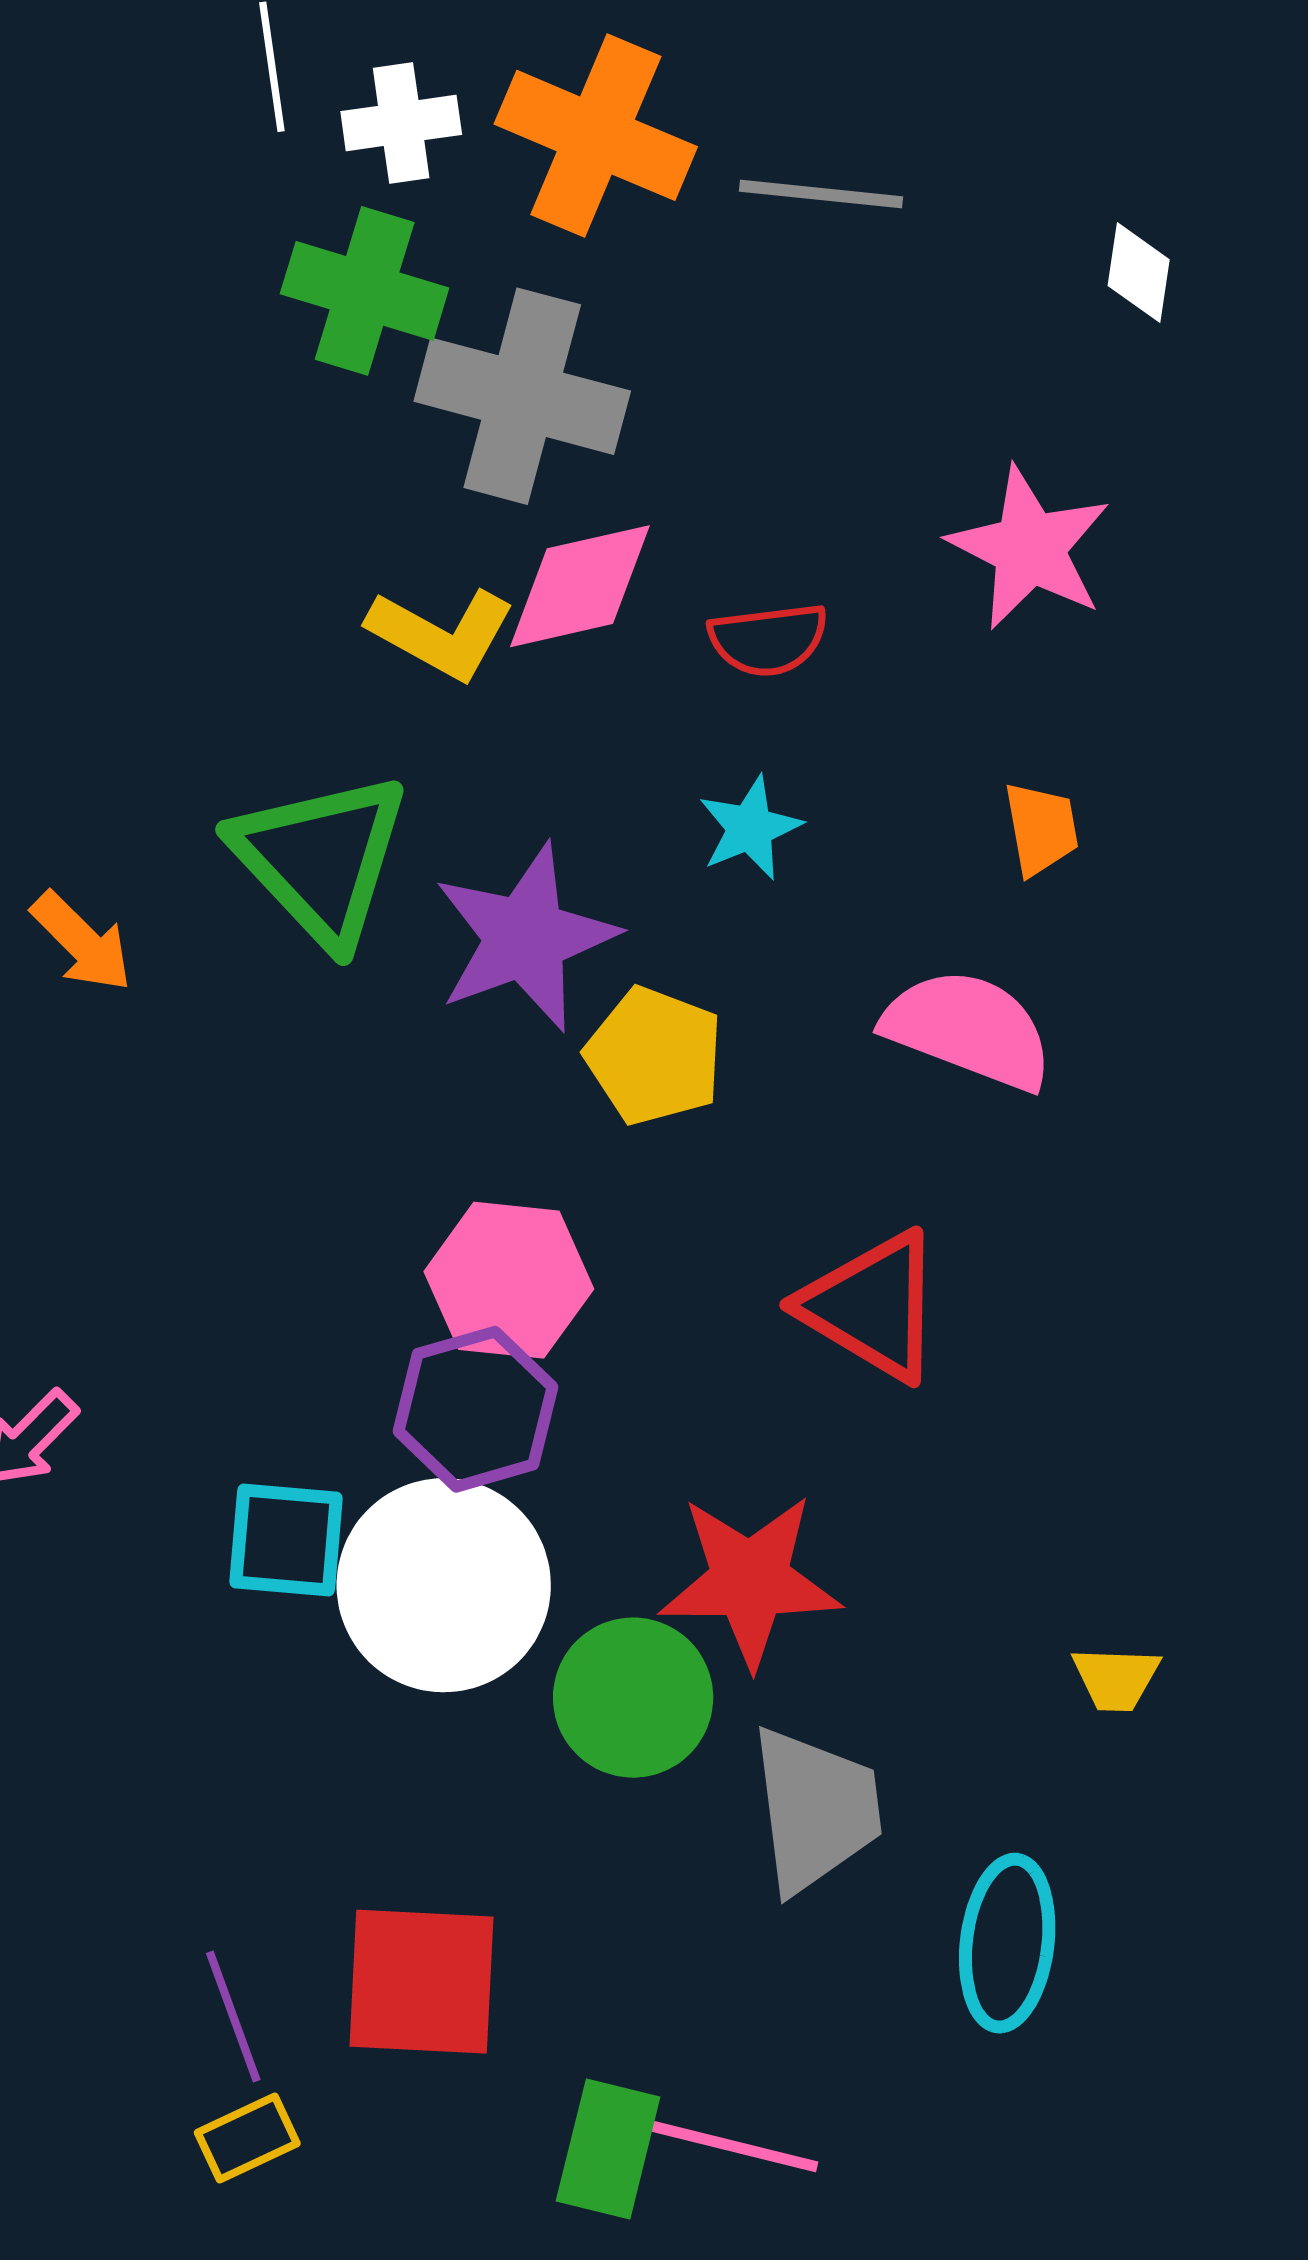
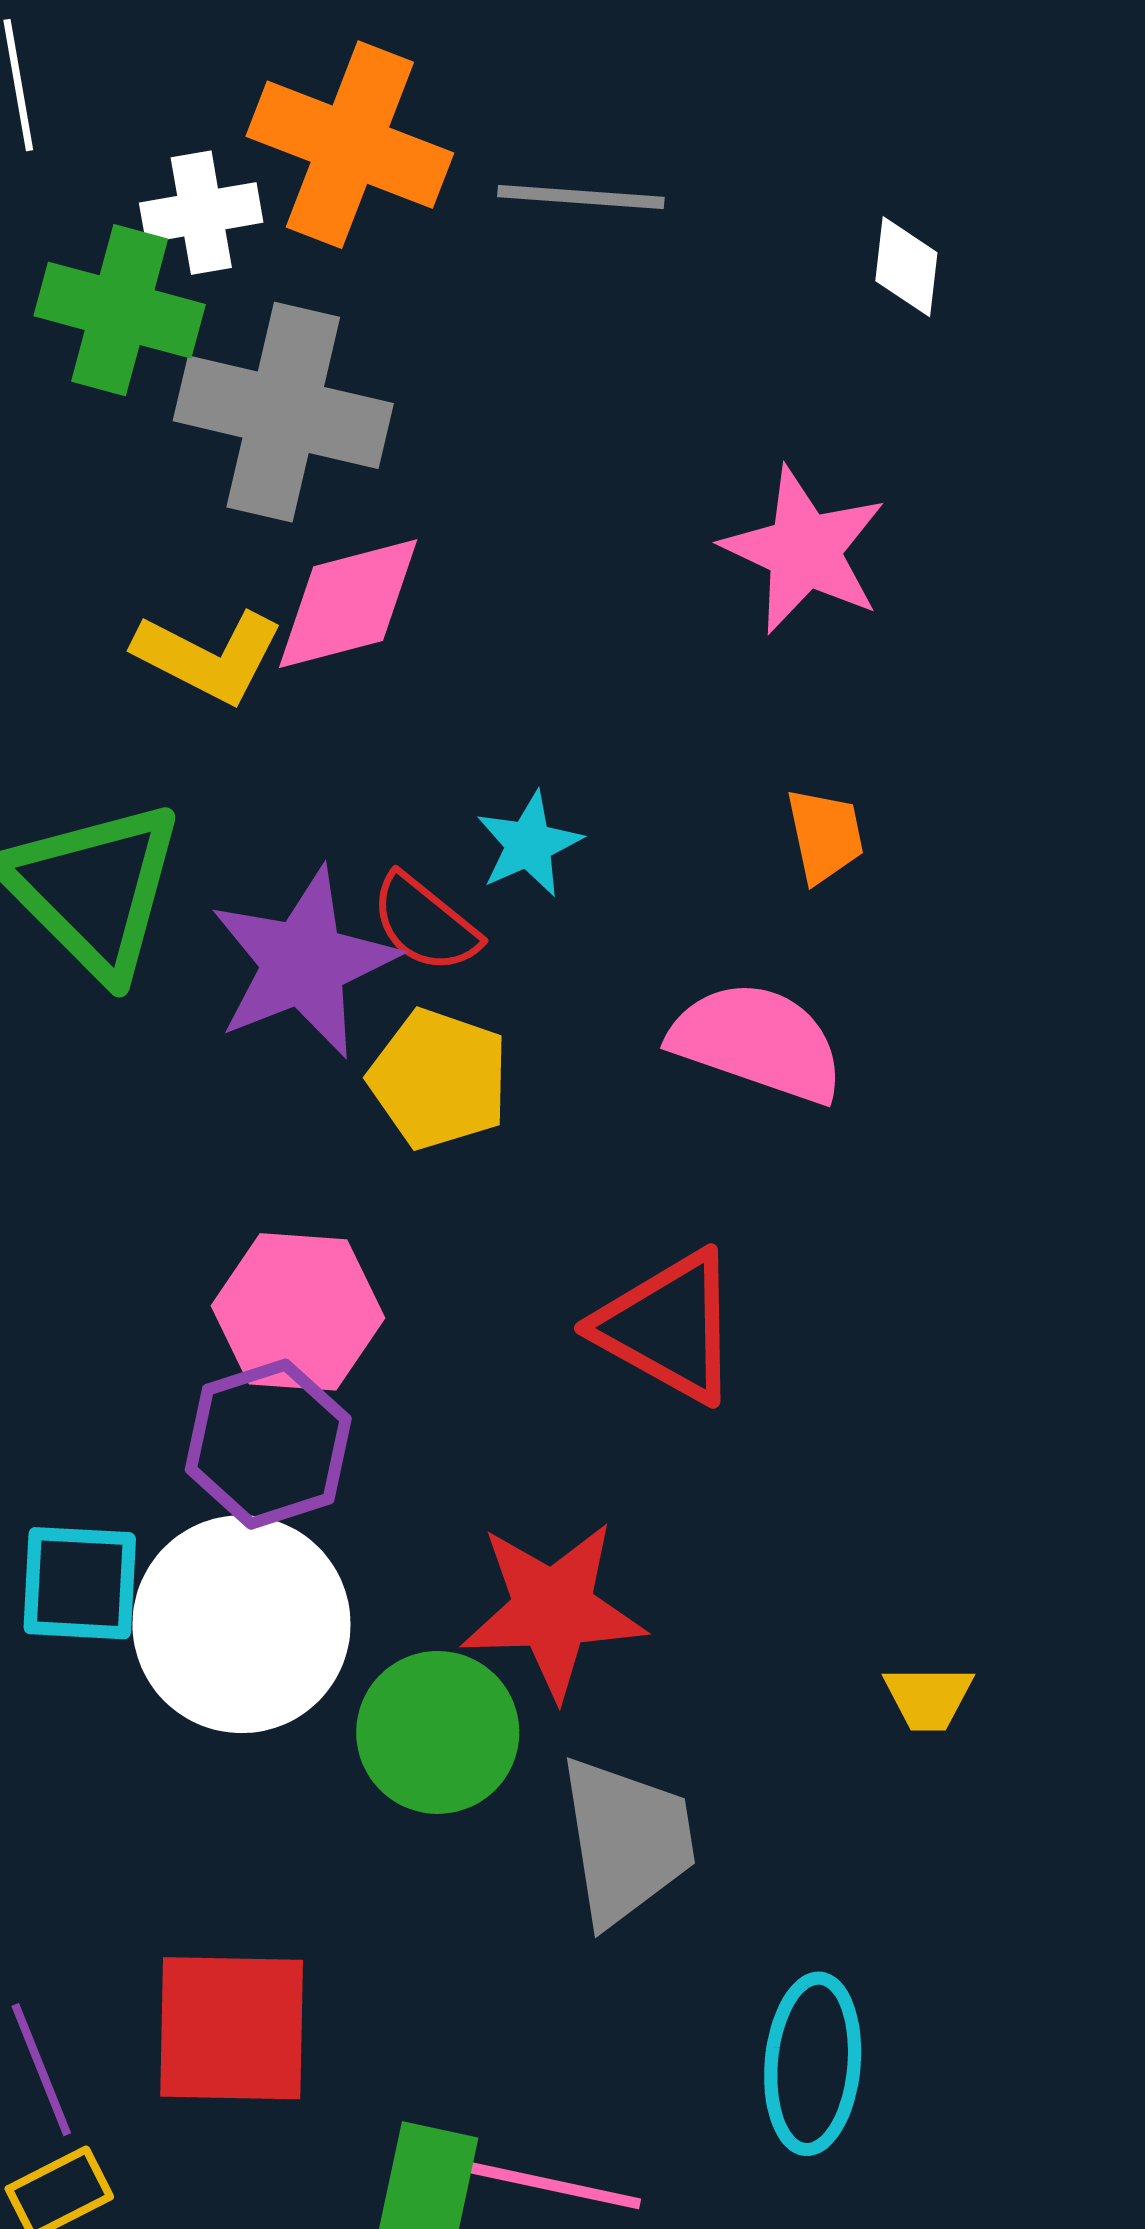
white cross: (401, 123) -> (201, 213), moved
red semicircle: (768, 639) -> (425, 923), moved, turned 48
cyan ellipse: (1007, 1943) -> (813, 2064), moved

